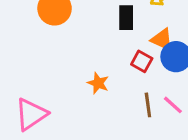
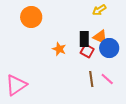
black rectangle: (126, 18) -> (84, 39), moved
orange star: (98, 83) -> (59, 49), moved

